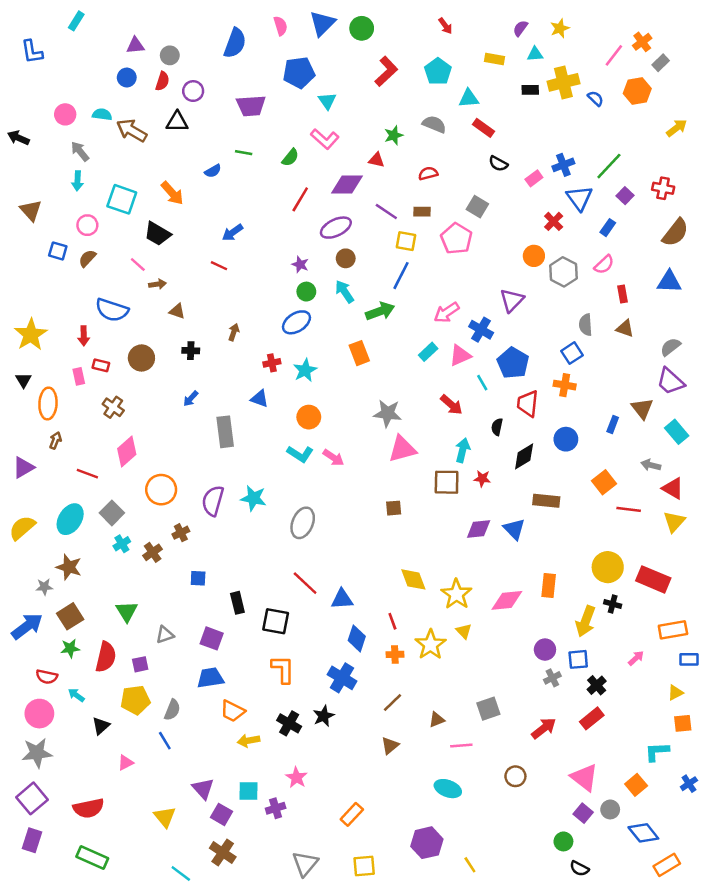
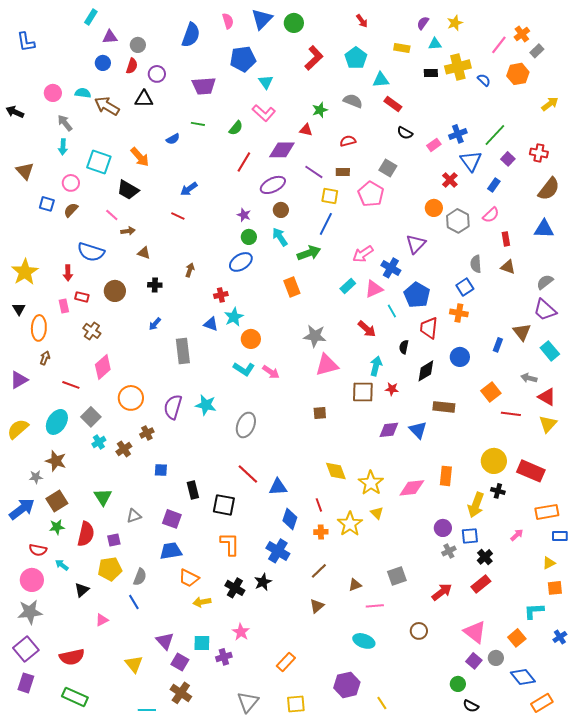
cyan rectangle: (76, 21) -> (91, 17), moved
cyan star: (305, 370) -> (234, 317), moved
cyan line: (181, 873) -> (147, 710), turned -36

